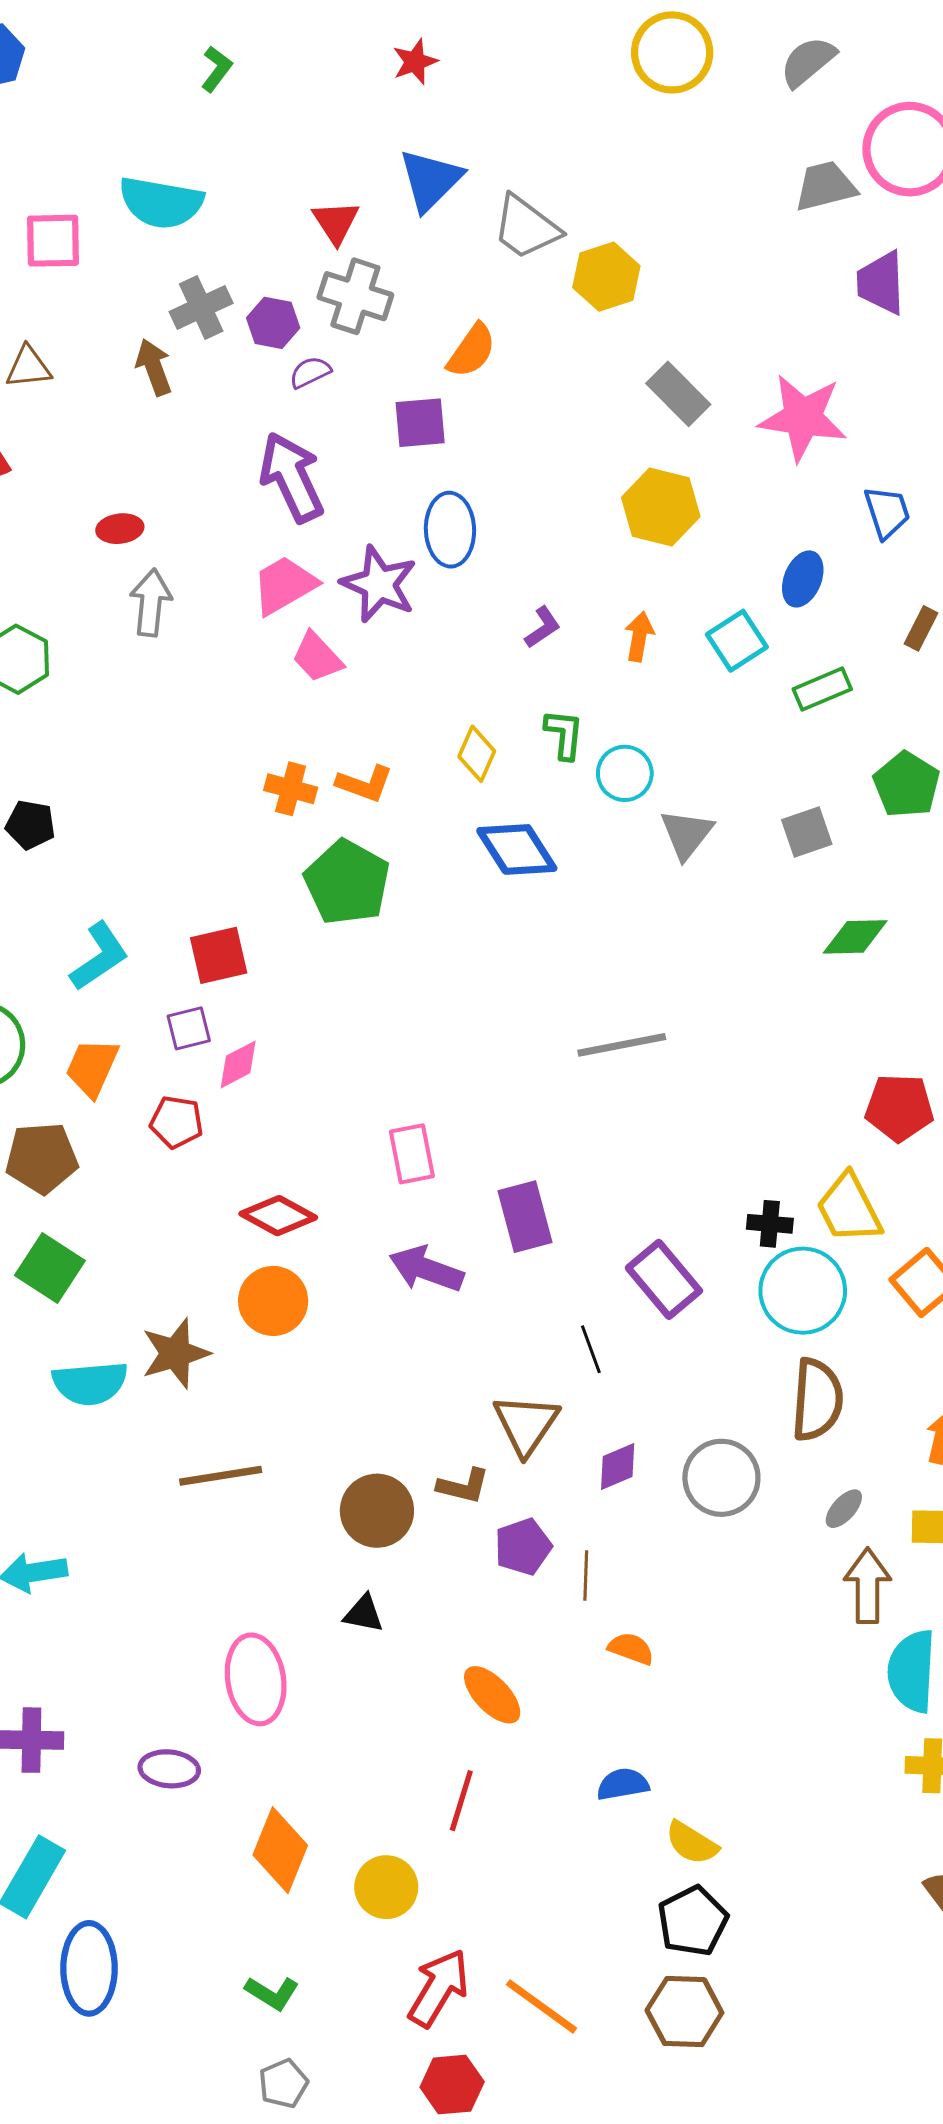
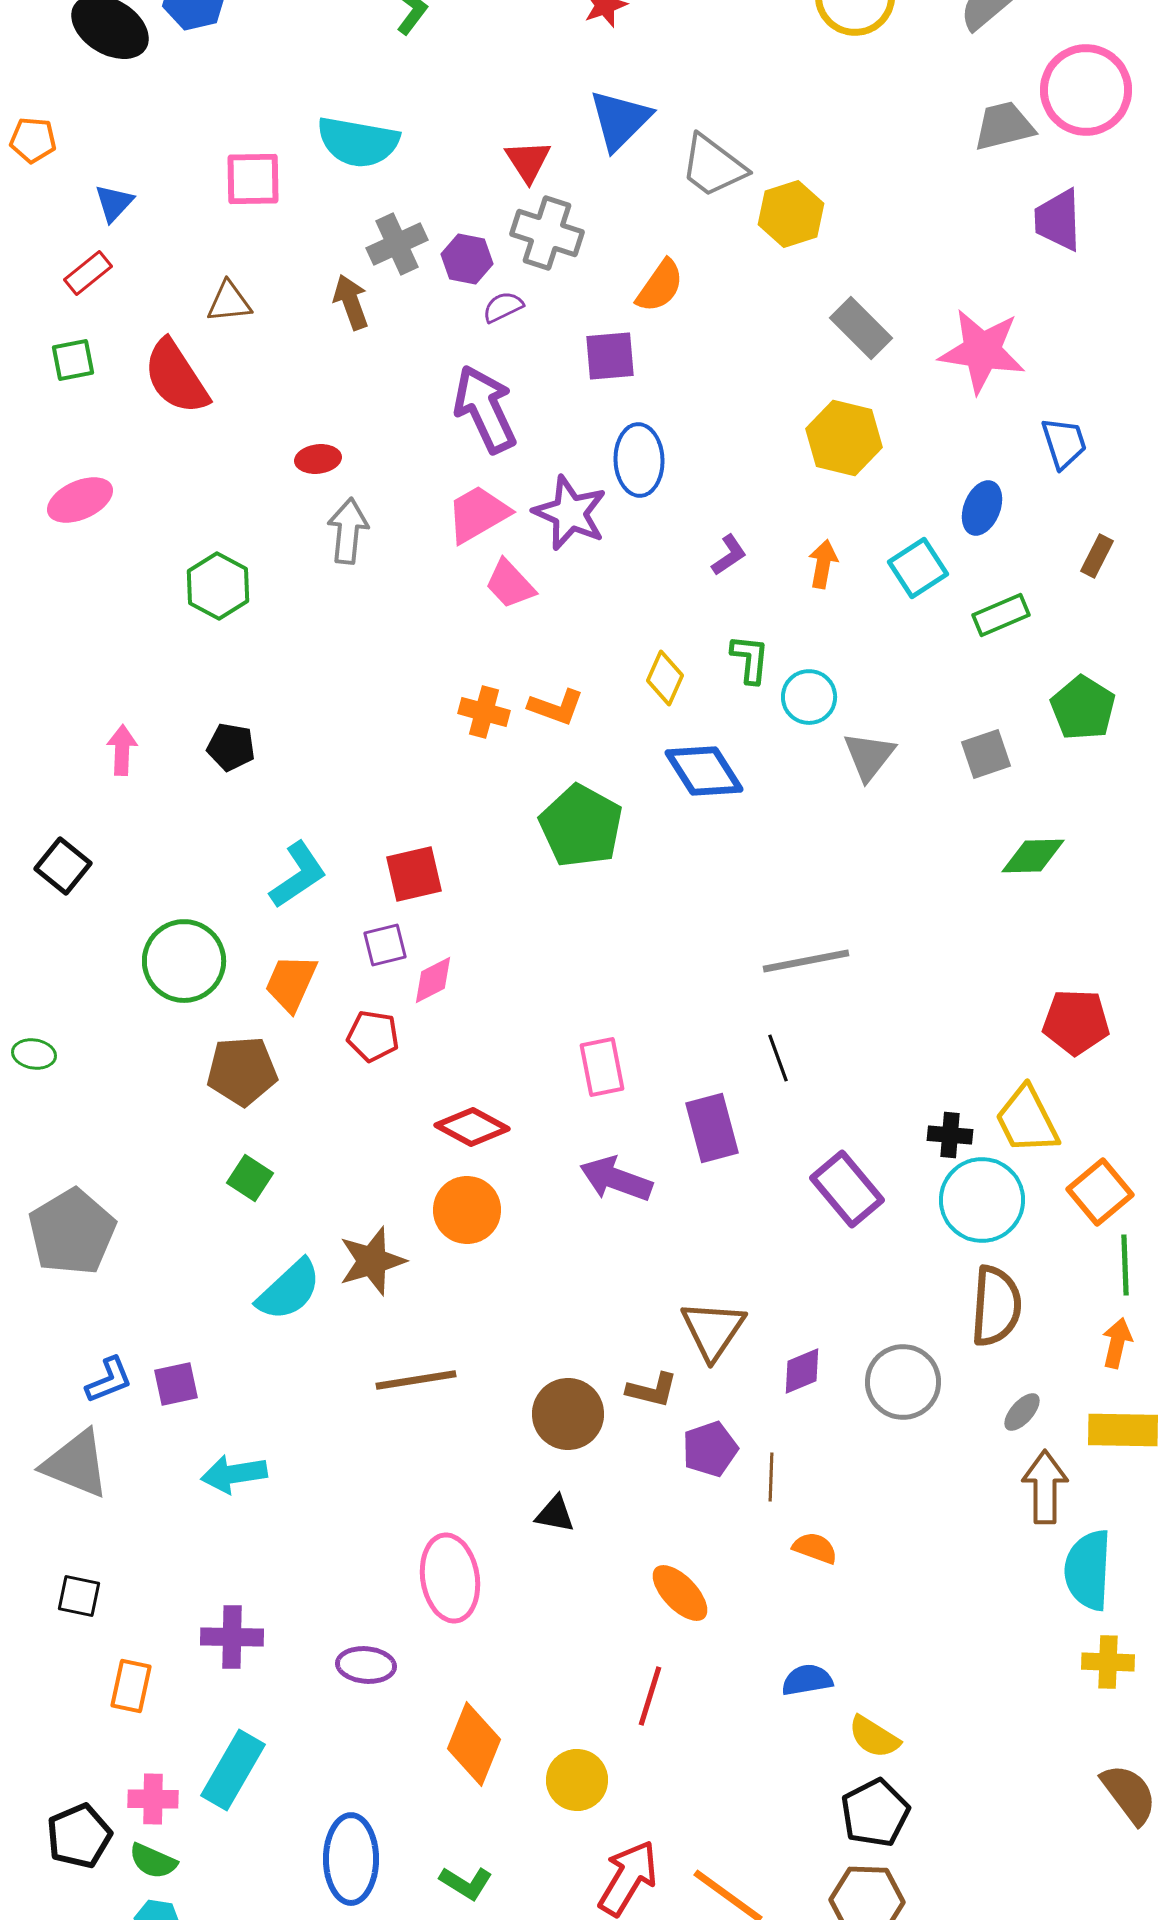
green pentagon: (347, 882) -> (581, 826), moved
green square: (50, 1268) -> (250, 1178), size x0.7
black line: (591, 1349) -> (778, 1058), moved
cyan semicircle: (90, 1383) -> (289, 1290), turned -38
blue ellipse: (89, 1968) -> (351, 1859), moved

